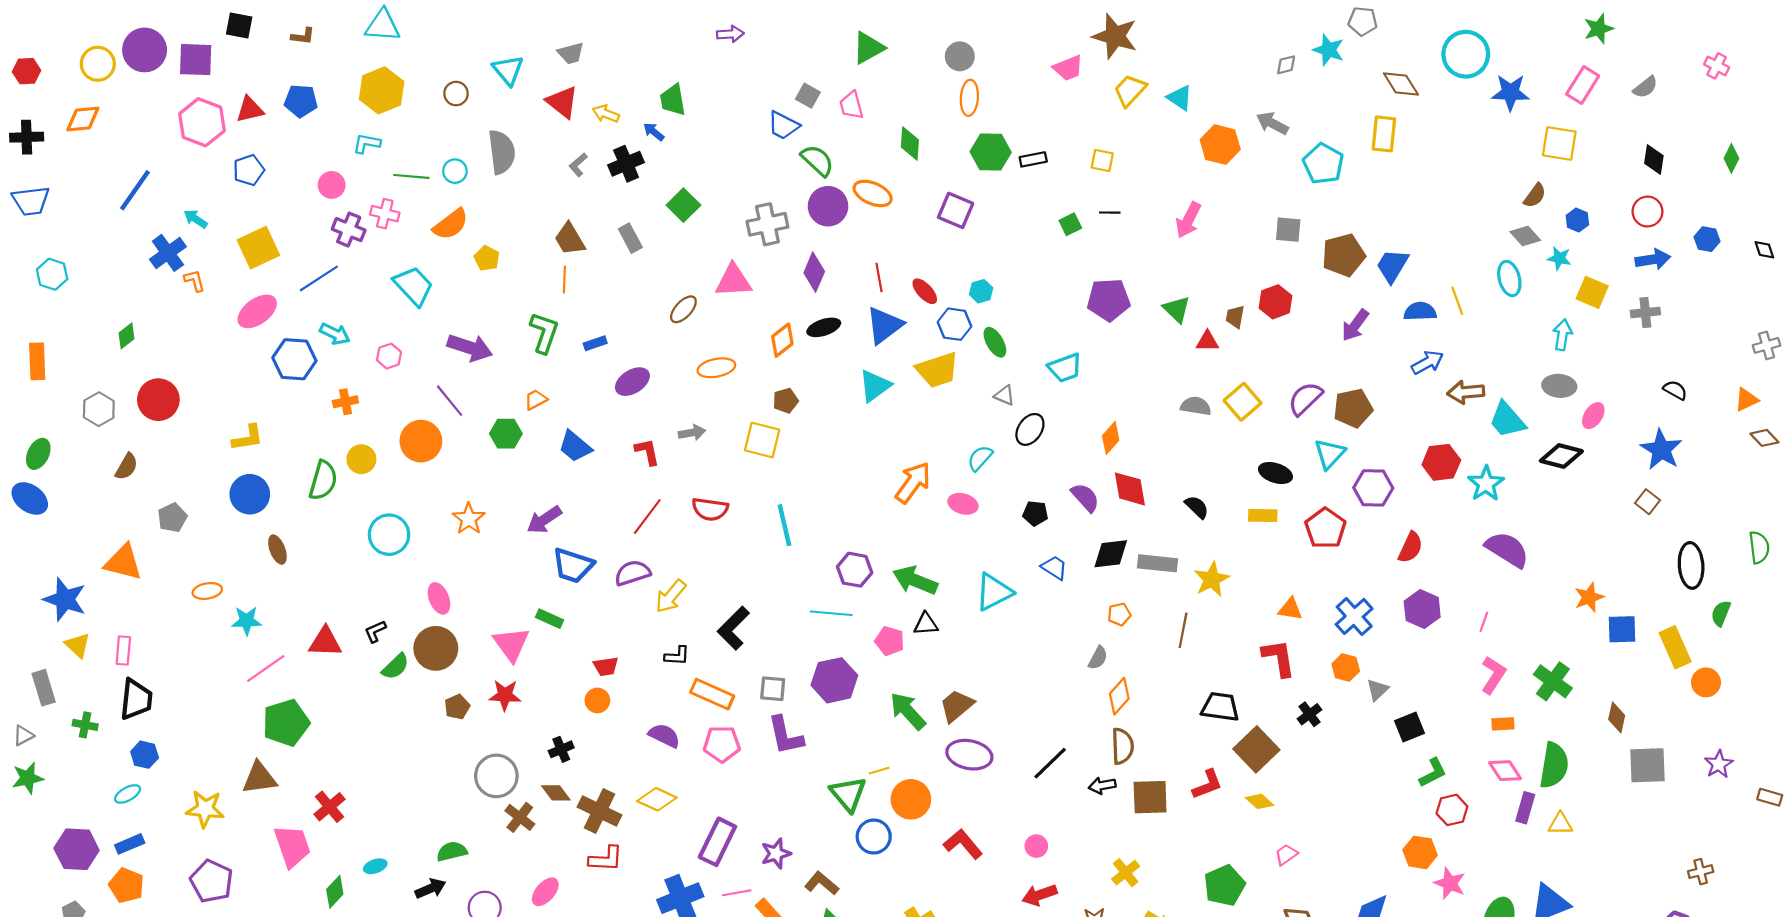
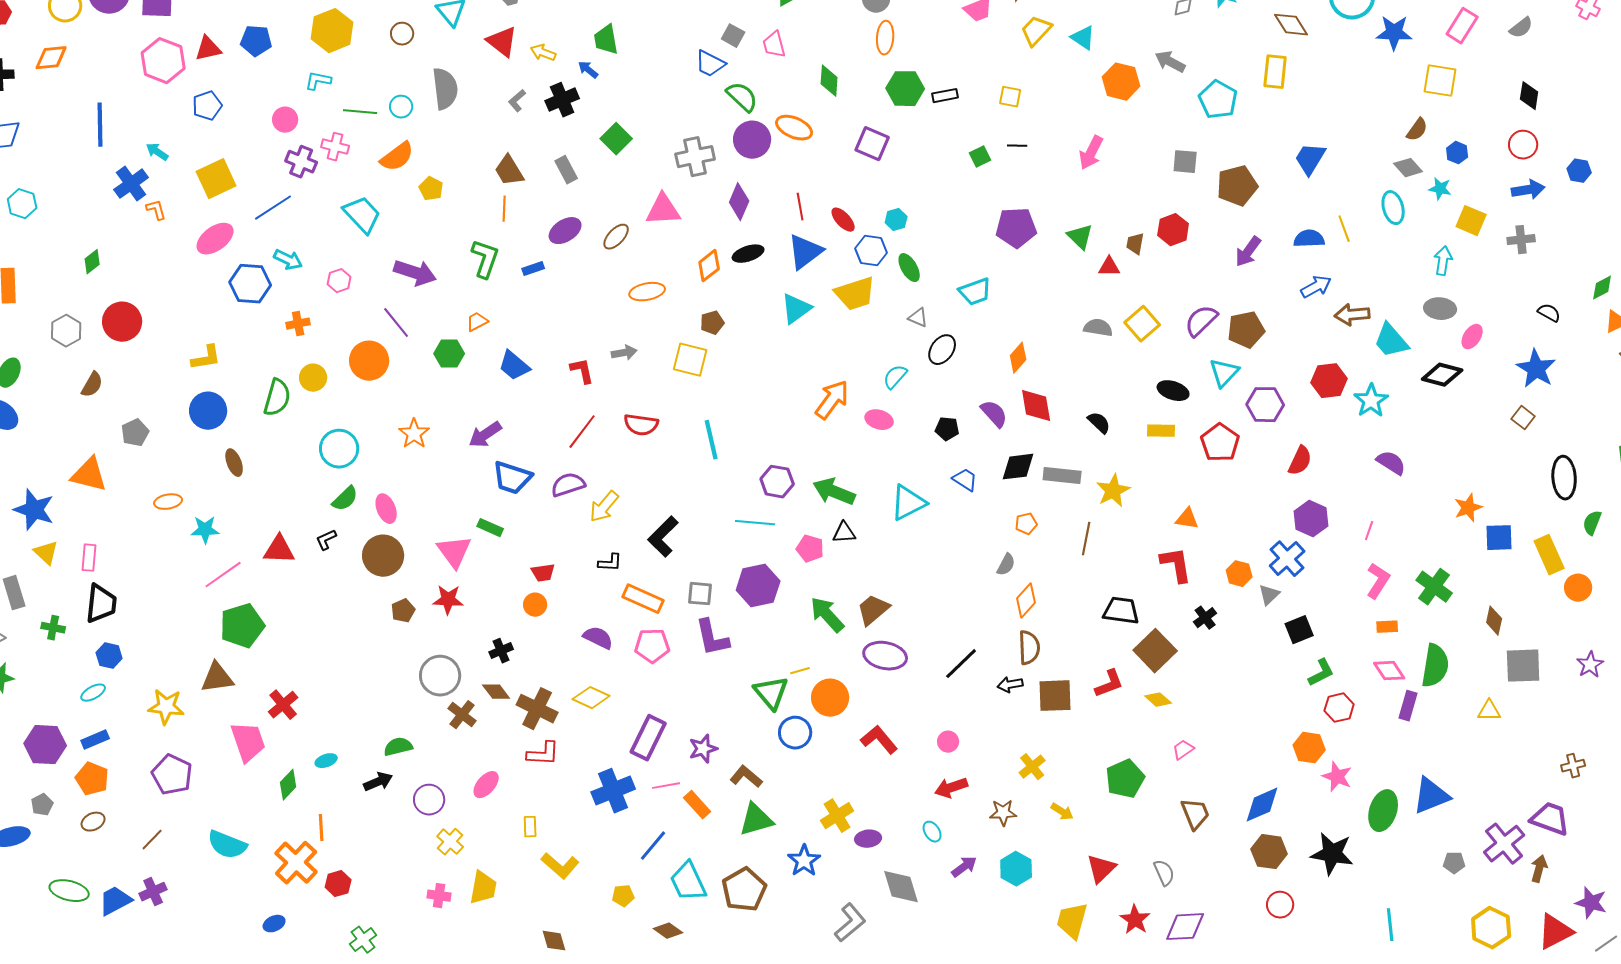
green diamond: (1731, 158) -> (1602, 288), moved, turned 36
blue line: (135, 190) -> (100, 125), turned -36
blue trapezoid: (1392, 266) -> (1310, 159), moved
purple ellipse: (632, 382) -> (565, 231), moved
purple semicircle: (1507, 550) -> (1391, 463), size x0.7
blue cross: (1354, 616) -> (1287, 559), moved
green semicircle: (395, 666) -> (345, 499), moved
yellow triangle: (1560, 824) -> (1489, 711), moved

